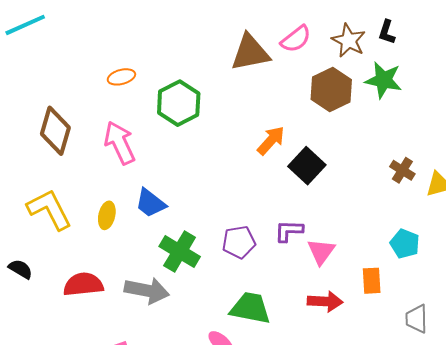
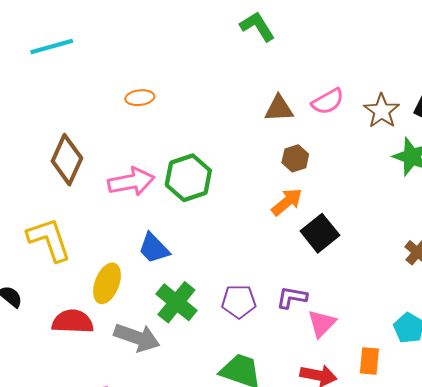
brown triangle: (250, 53) -> (279, 108), size x0.7
orange ellipse: (121, 77) -> (140, 98), moved
brown hexagon: (331, 89) -> (295, 158), moved, size x0.6
green hexagon: (179, 103) -> (188, 178), moved
pink arrow: (120, 143) -> (131, 182), turned 96
yellow ellipse: (107, 215) -> (107, 283), moved, size x1.4

